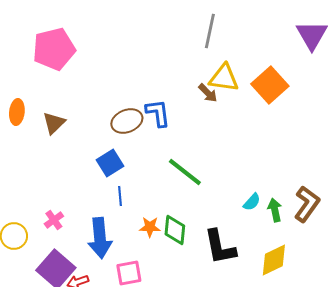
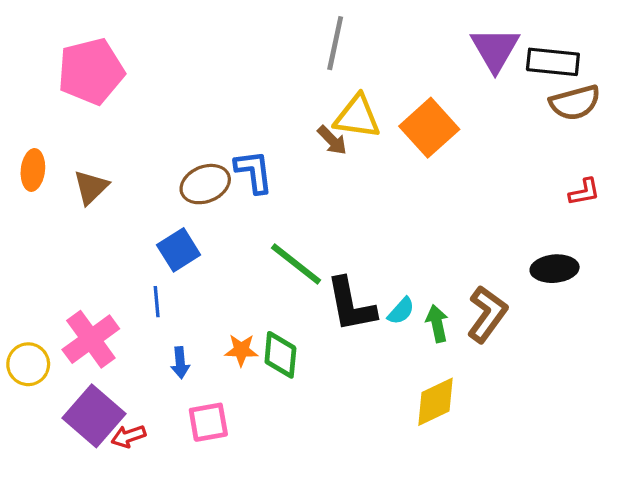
blue line: (120, 196) -> (157, 302), moved
pink cross: (54, 220) -> (91, 339), size x1.8
blue arrow: (100, 238) -> (180, 363), moved, size x0.5
black L-shape: (220, 247) -> (351, 305), moved

